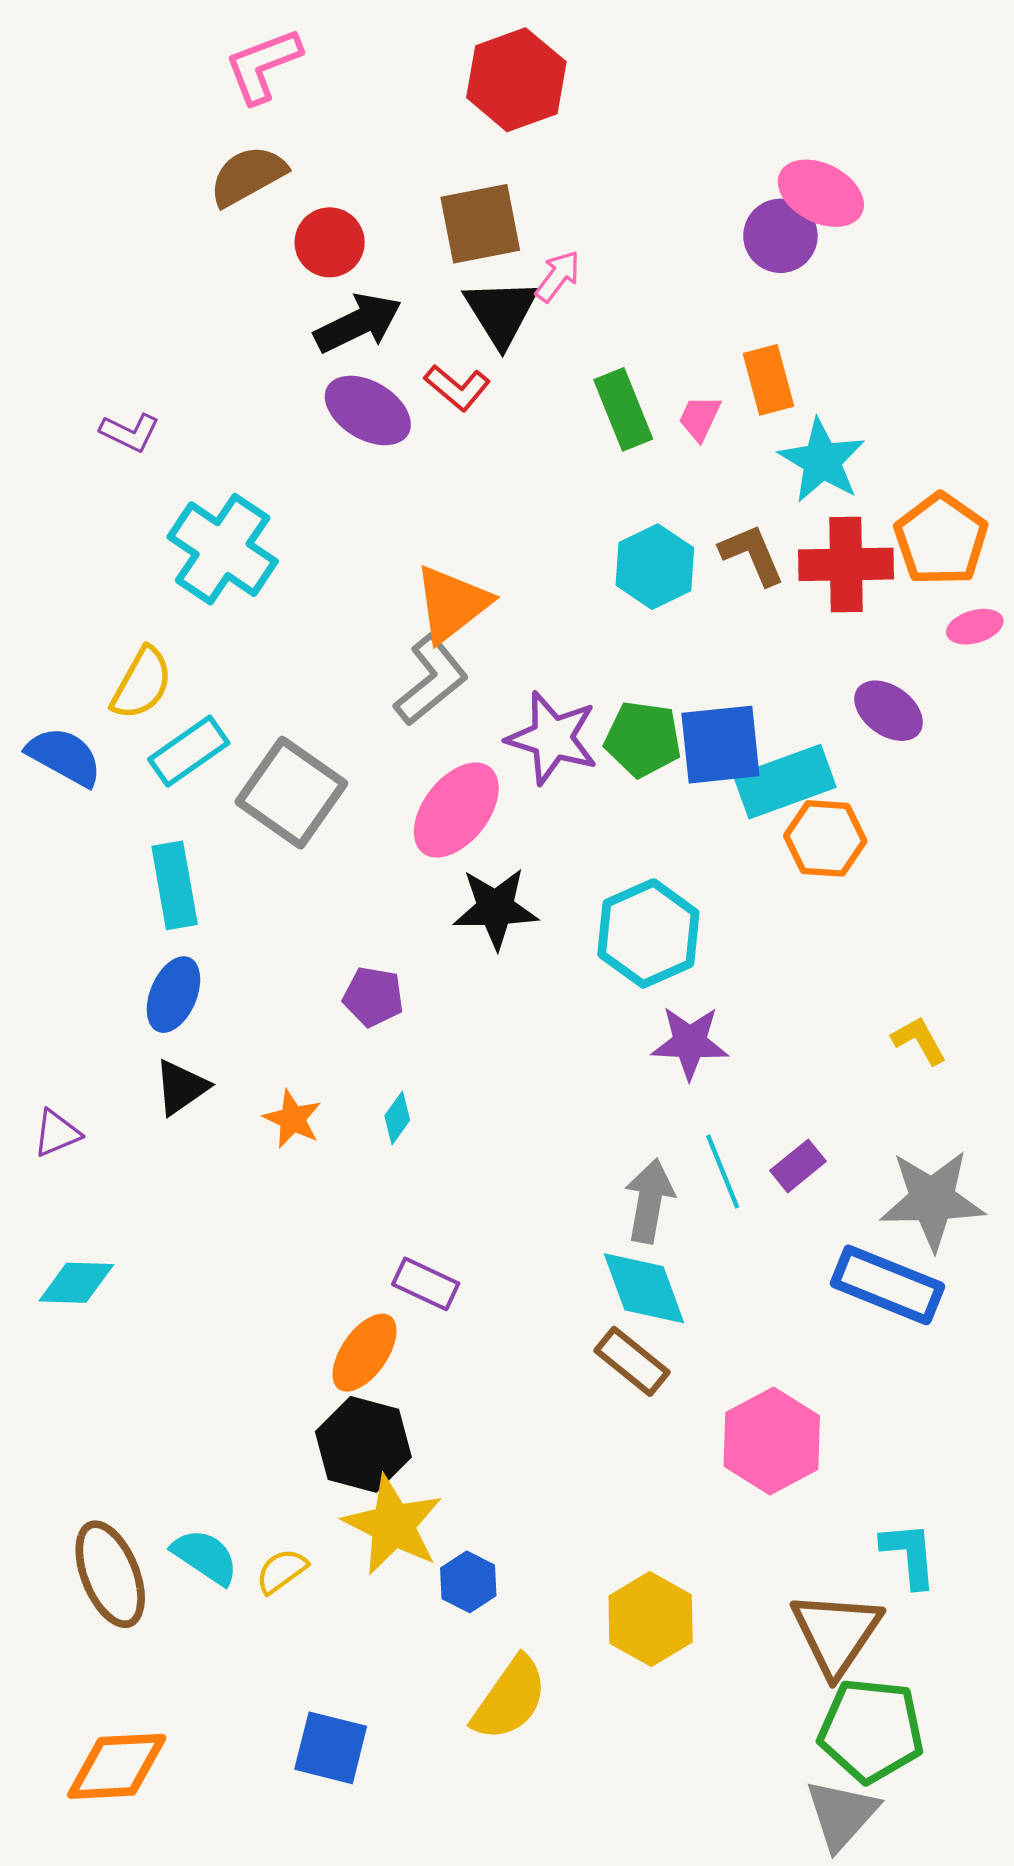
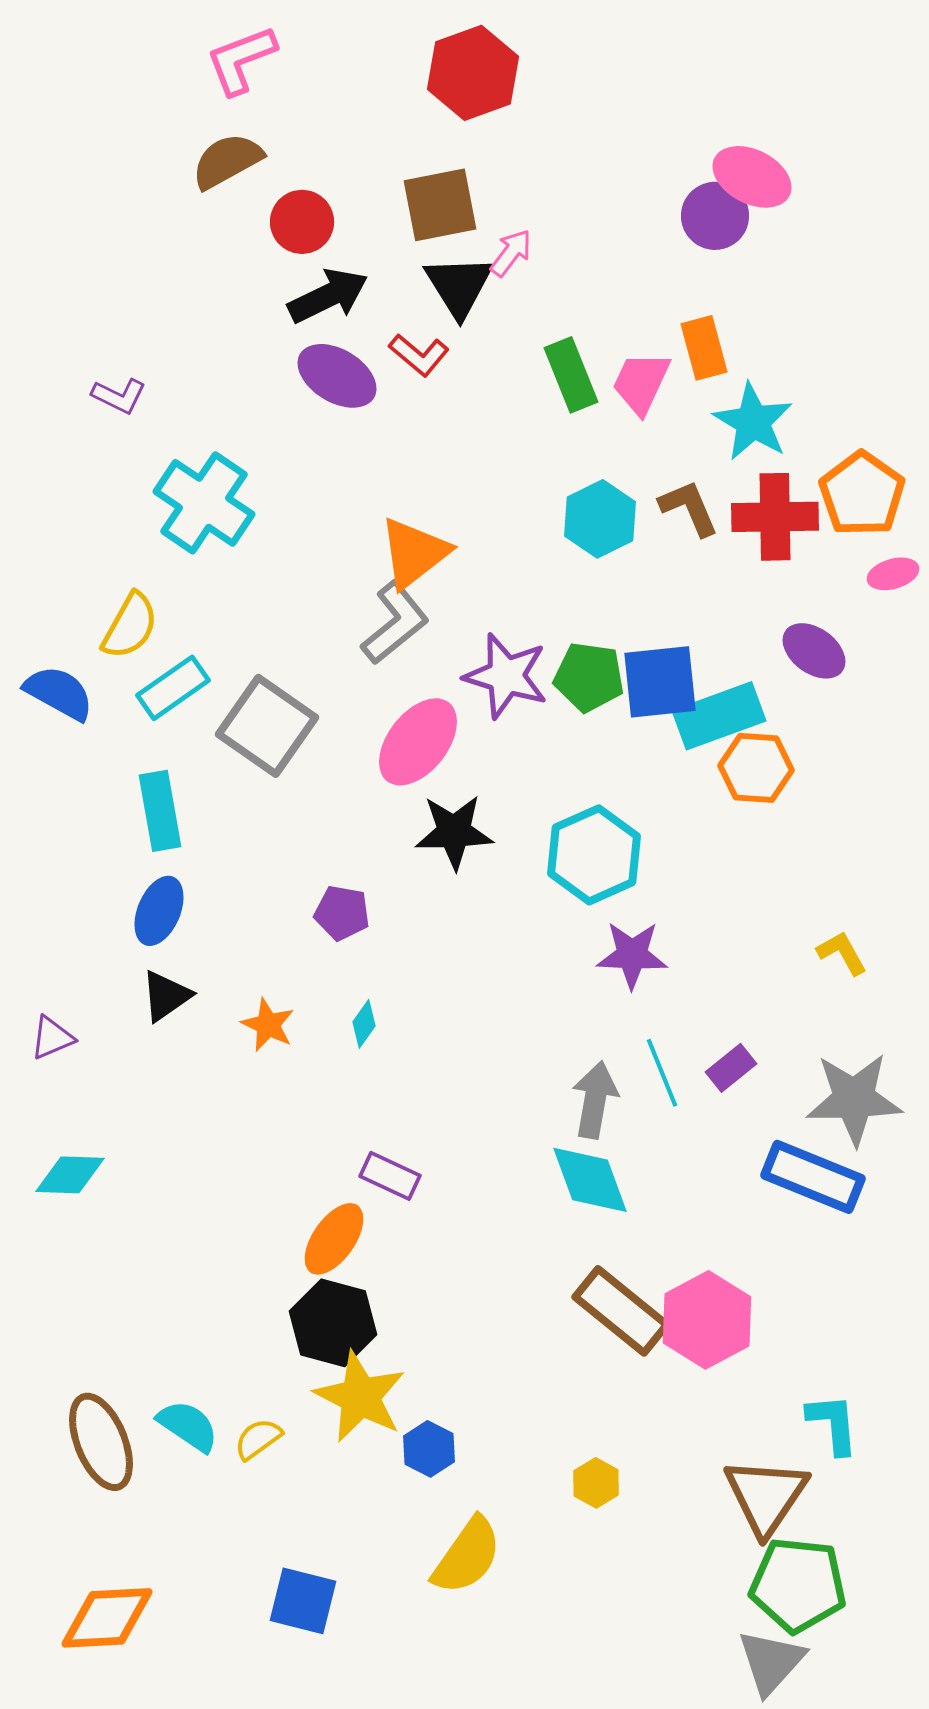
pink trapezoid: (700, 418) -> (641, 383), size x1.5
brown rectangle: (632, 1361) -> (621, 1311), moved, size x1.4
yellow hexagon: (651, 1619) -> (596, 1483), size x0.6

